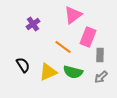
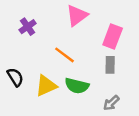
pink rectangle: (88, 37) -> (113, 36), moved
gray arrow: (101, 77) -> (111, 103), moved

